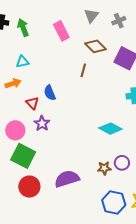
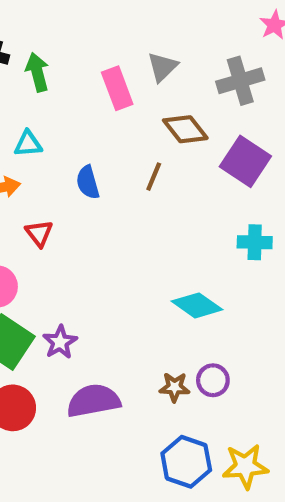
gray triangle: (91, 16) -> (163, 67), moved
gray cross: (119, 21) -> (240, 81), size x1.5
blue semicircle: (50, 93) -> (88, 182), moved
purple star: (42, 123) -> (60, 342), moved

